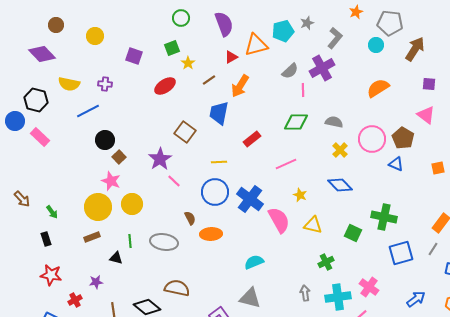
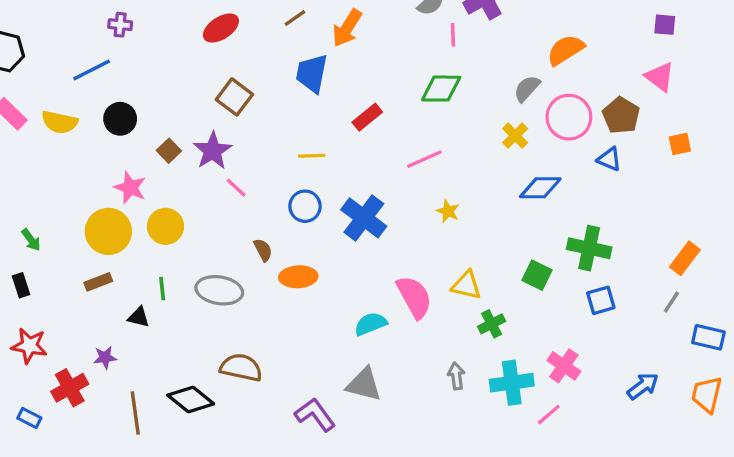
yellow semicircle: (69, 84) -> (60, 122), moved
orange semicircle: (378, 88) -> (566, 50), moved
gray semicircle: (334, 122) -> (527, 89), moved, turned -60
brown square: (185, 132) -> (234, 97), moved
brown square: (119, 157) -> (169, 151), moved
orange square: (438, 168) -> (680, 144), moved
blue diamond: (340, 185) -> (540, 188), moved, turned -45
blue circle: (215, 192) -> (305, 206), size x0.7
pink semicircle: (279, 220) -> (414, 297), moved
yellow triangle: (313, 225) -> (466, 285), moved
blue square: (401, 253) -> (601, 300), moved, size x0.7
red cross: (75, 300) -> (70, 388), size x1.5

